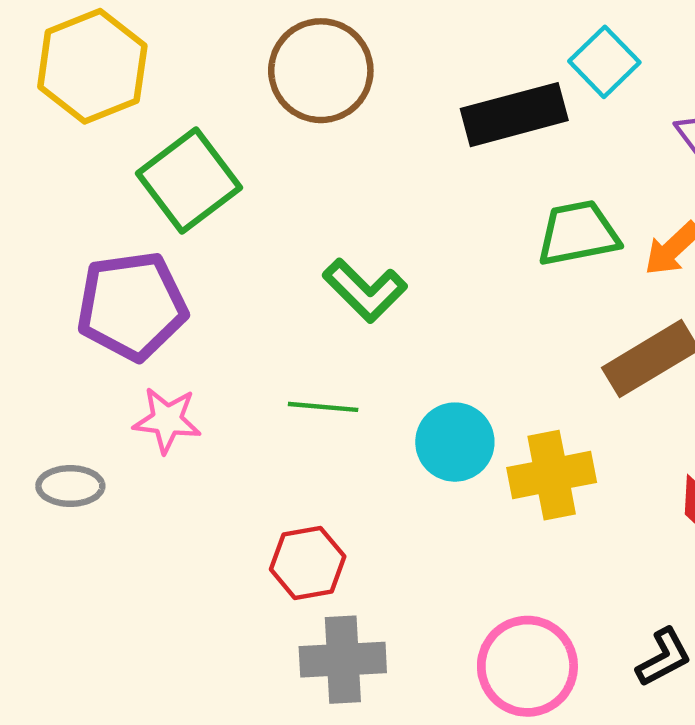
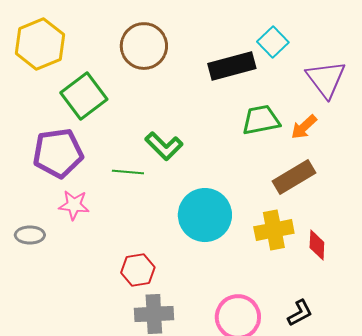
green line: (323, 407) -> (128, 172), moved
cyan circle: (455, 442) -> (205, 215), size x1.5
yellow cross: (552, 475) -> (274, 230), moved

